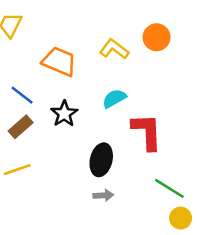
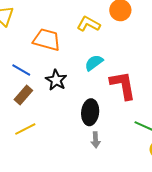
gray arrow: (103, 195) -> (96, 140), turned 98

